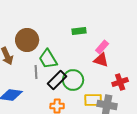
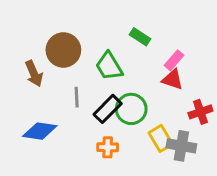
green rectangle: (79, 31) -> (140, 37), turned 40
green trapezoid: (48, 59) -> (109, 66), moved
yellow rectangle: (93, 100) -> (161, 138), turned 60

